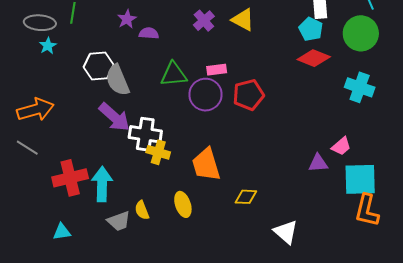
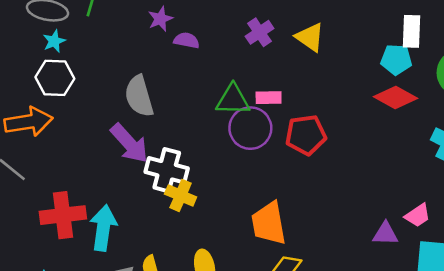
cyan pentagon: (311, 29) -> (396, 60), turned -30
white hexagon: (99, 66) -> (55, 78), moved
green triangle: (174, 74) -> (233, 100), moved
orange trapezoid: (206, 165) -> (269, 223), moved

